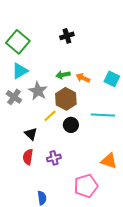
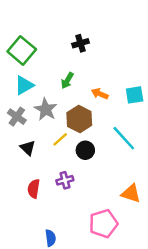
green arrow: (63, 75) -> (67, 81), moved, turned -48
cyan square: (112, 79) -> (135, 95), turned -35
cyan line: (103, 115) -> (124, 138), turned 45
black triangle: (31, 134) -> (28, 148), moved
purple cross: (54, 158) -> (65, 180), moved

